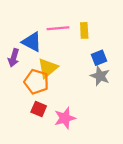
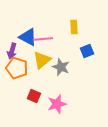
pink line: (58, 28) -> (43, 39), moved
gray star: (100, 76) -> (61, 67), moved
orange pentagon: (36, 82) -> (17, 68), moved

